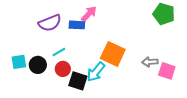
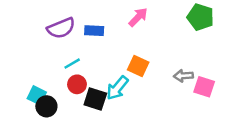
pink arrow: (89, 14) -> (138, 17), moved
orange square: (113, 54) -> (138, 66), size x0.7
cyan square: (19, 62) -> (37, 95), moved, turned 35
black circle: (38, 65) -> (46, 106), moved

